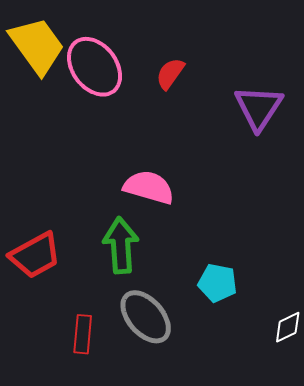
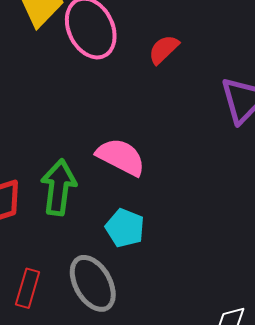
green arrow: (121, 245) -> (59, 187), moved
cyan pentagon: (217, 283) -> (125, 228), moved

